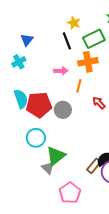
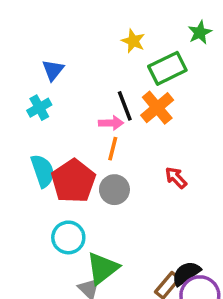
black line: (67, 41) -> (125, 106), moved
orange cross: (88, 62) -> (157, 108), turned -30
orange line: (79, 86) -> (113, 149), moved
red pentagon: (39, 105) -> (73, 181), turned -30

